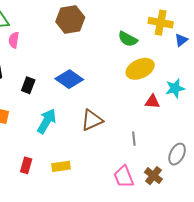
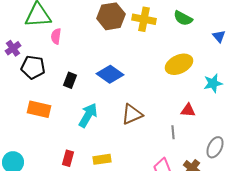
yellow cross: (161, 23) -> (144, 19), moved
green semicircle: (128, 39) -> (183, 18), moved
blue triangle: (181, 40) -> (219, 36), turned -32
red triangle: (152, 102) -> (188, 110), moved

